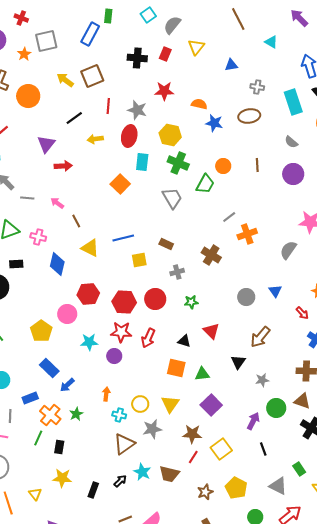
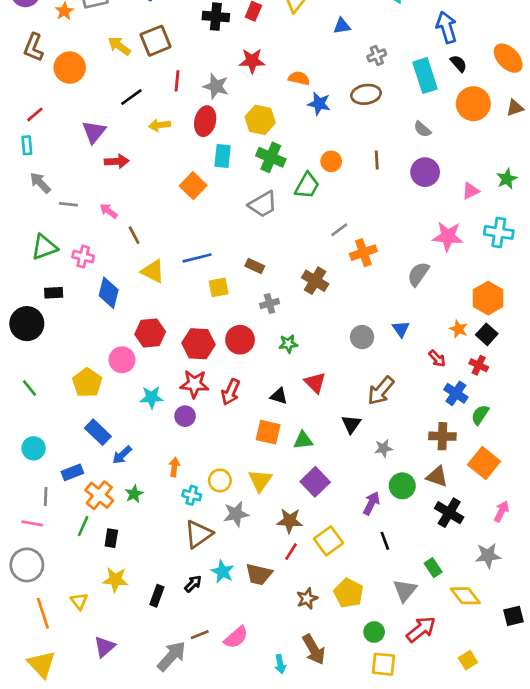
gray cross: (257, 87) -> (377, 55), turned -32
gray trapezoid: (172, 198) -> (263, 204), turned 90
gray triangle: (278, 486) -> (405, 590), turned 42

